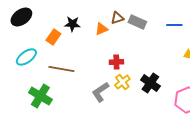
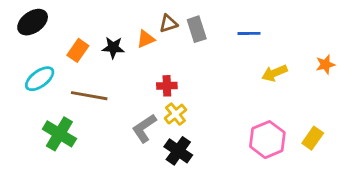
gray rectangle: (137, 22) -> (197, 29), turned 48
black star: (72, 24) -> (113, 48), moved
black cross: (150, 83) -> (178, 151), moved

